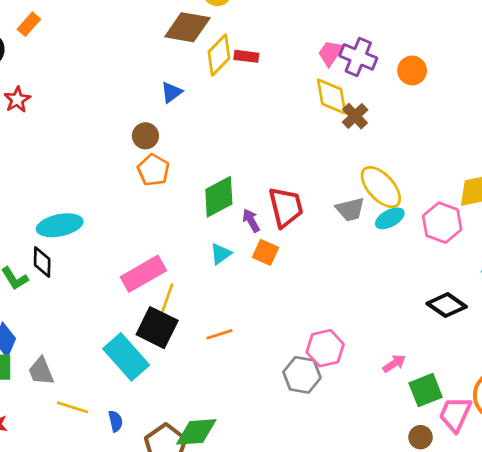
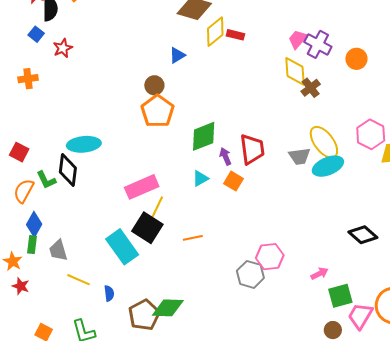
orange pentagon: (153, 170) -> (158, 111), size x1.4
cyan ellipse: (390, 218) -> (328, 166), size x1.4
pink hexagon: (442, 223) -> (371, 134), moved
black diamond: (42, 262) -> (68, 170), size x1.4

